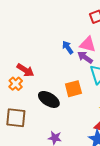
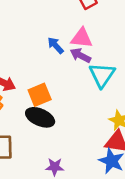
orange square: (73, 89) -> (40, 95), moved

